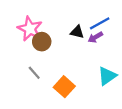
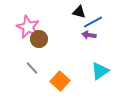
black triangle: (77, 32) -> (79, 12), moved
purple arrow: (95, 37) -> (89, 35), turned 40

